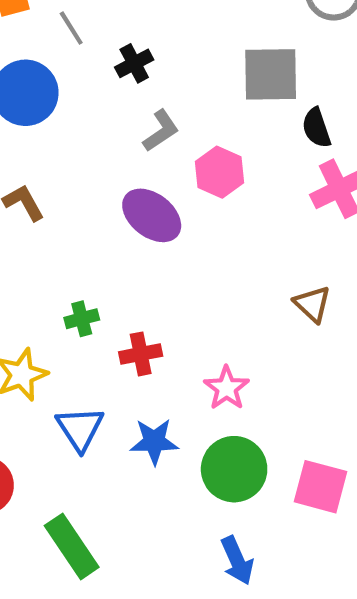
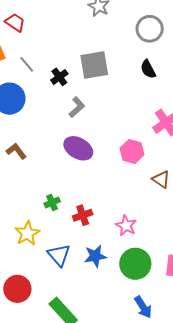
gray square: (271, 74) -> (94, 65), moved
black semicircle: (316, 128) -> (148, 69), moved
pink hexagon: (220, 172) -> (132, 151), moved

